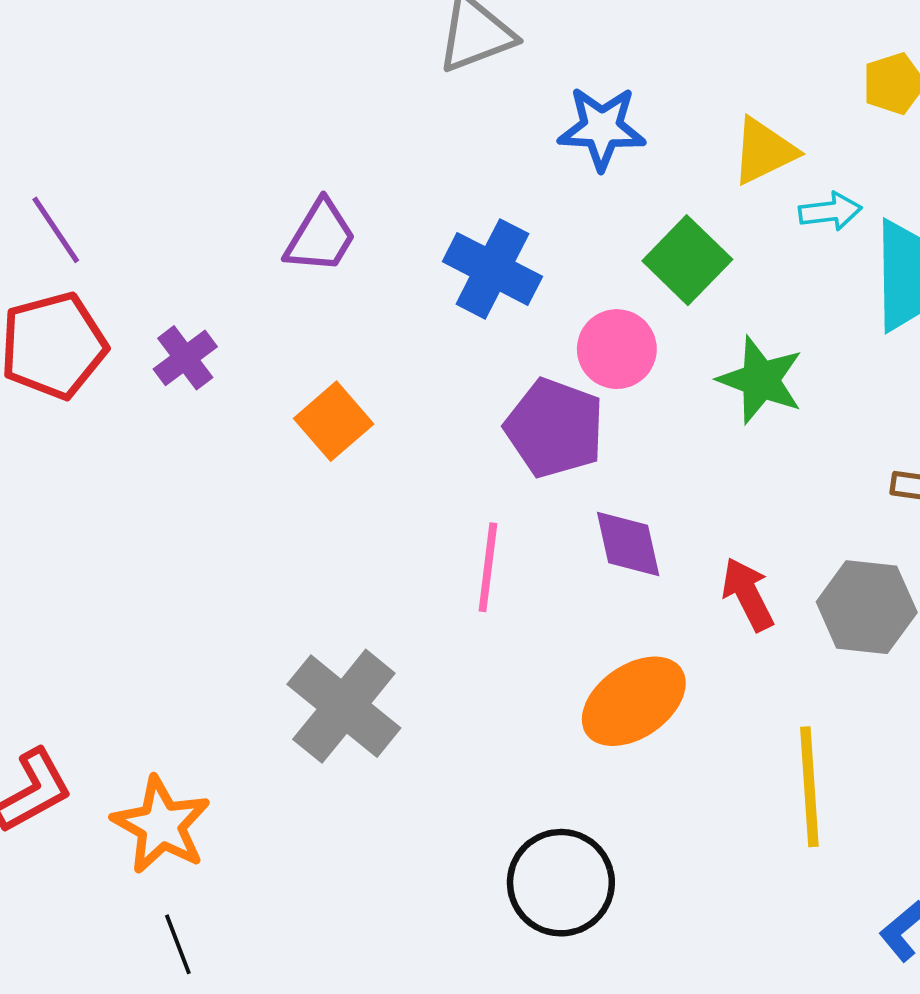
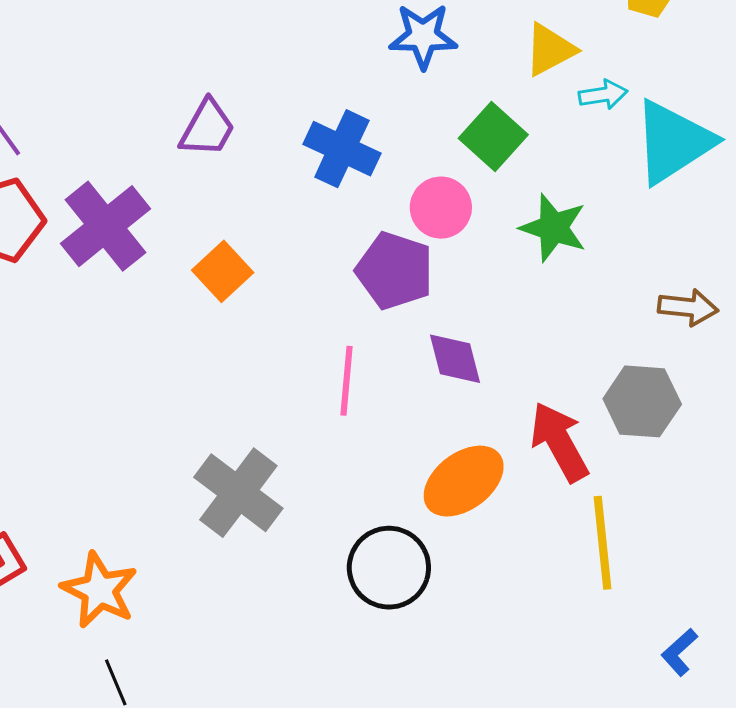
purple cross: (185, 358) -> (105, 226), size x1.8
red arrow: (748, 594) -> (559, 442), moved, size x1.4
black circle: (561, 883) -> (389, 568), moved

